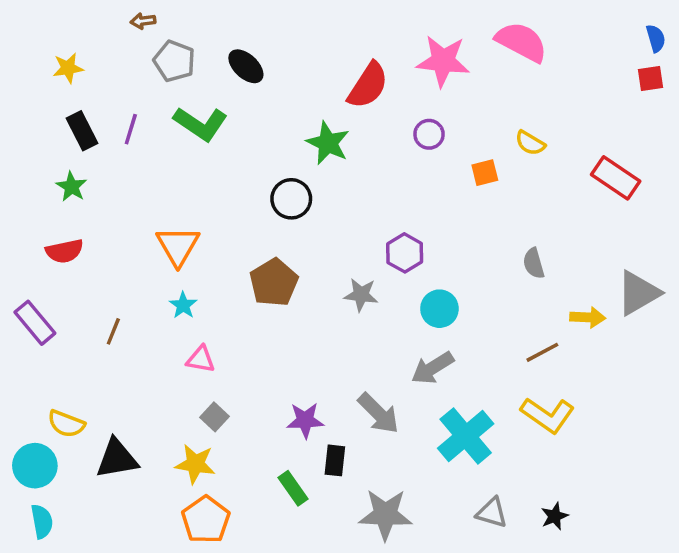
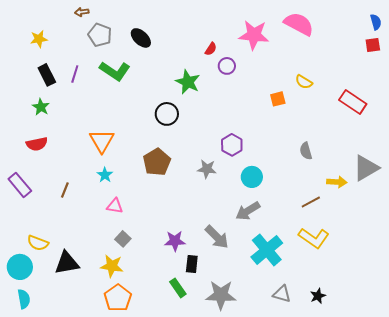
red semicircle: (368, 85) -> (211, 49), size x0.5
purple circle: (429, 134) -> (227, 66), moved
green rectangle: (293, 488) -> (178, 288), moved

